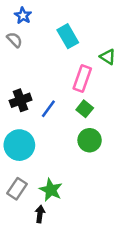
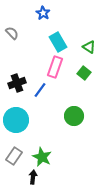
blue star: (23, 16) -> (43, 13), moved
cyan rectangle: (68, 36) -> (58, 42), moved
pink rectangle: (82, 79) -> (55, 67), moved
green square: (85, 109) -> (84, 73), moved

